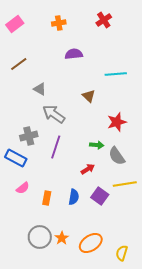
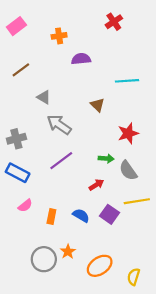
orange cross: (59, 23) -> (59, 36), moved
gray cross: (29, 136) -> (16, 139), moved
purple line: (56, 147) -> (61, 161), turned 35
blue semicircle: (74, 197) -> (81, 215), turned -70
orange star: (62, 238) -> (68, 252), moved

